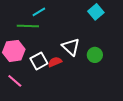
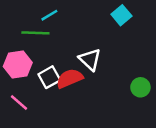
green circle: (95, 55) -> (140, 87), moved
red semicircle: (55, 62) -> (70, 78), size x1.5

